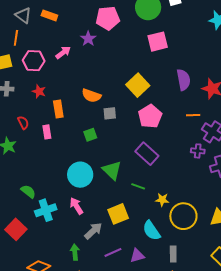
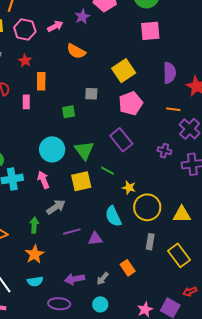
orange semicircle: (91, 96) -> (76, 51), moved
purple cross: (198, 151) -> (164, 151), moved
yellow square: (118, 214) -> (81, 181), moved
gray rectangle: (173, 254) -> (150, 242), moved

